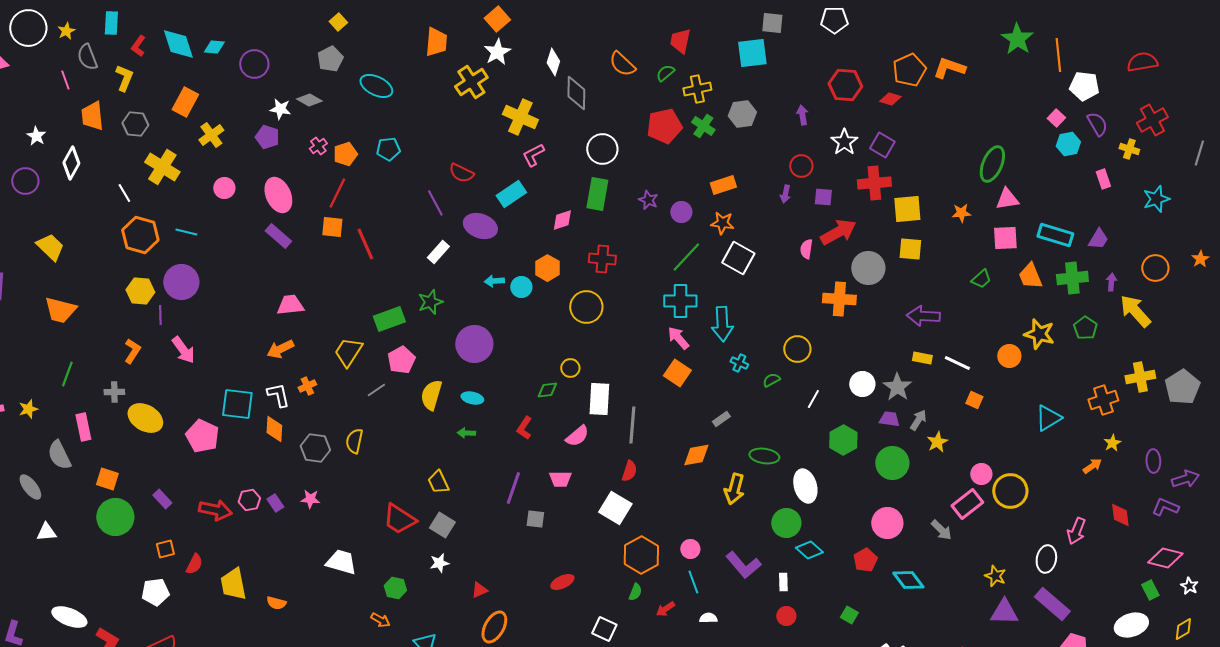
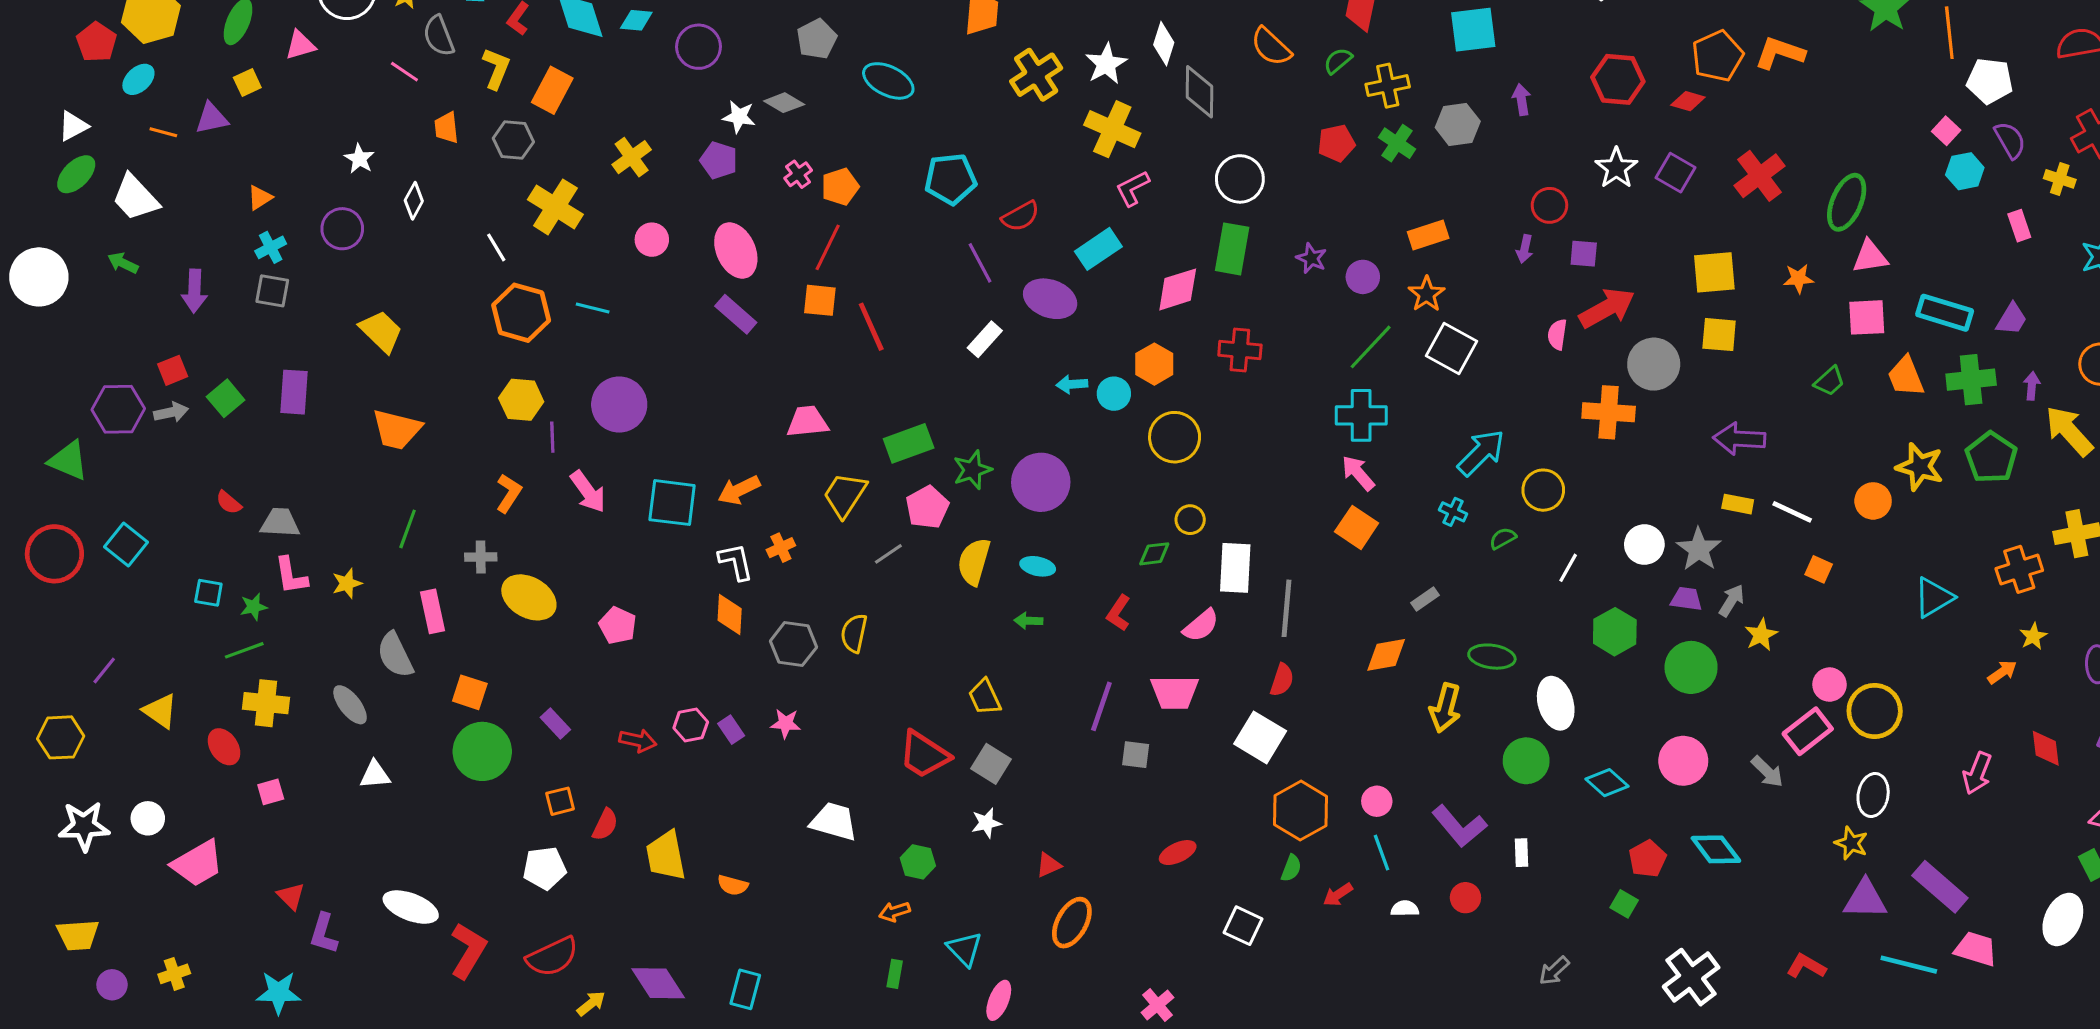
white star: (497, 52) -> (1106, 64), moved
pink line: (65, 80) -> (404, 72), turned -36
orange rectangle: (185, 102) -> (552, 90), moved
purple arrow: (802, 115) -> (1521, 100), moved
orange trapezoid: (92, 116) -> (446, 128), size x0.7
red pentagon: (664, 126) -> (1336, 143), size x0.7
cyan pentagon: (388, 149) -> (951, 179), moved, size x1.4
white diamond: (71, 163) -> (414, 201), size x0.7
red semicircle: (461, 173) -> (1021, 216), turned -55
red cross: (874, 183) -> (1759, 176), moved, turned -32
pink diamond: (562, 220) -> (1178, 289), size x1.4
orange star: (722, 223) -> (1427, 294), turned 30
purple circle: (181, 282) -> (619, 405), moved
green star: (430, 302) -> (972, 470), moved
pink trapezoid: (290, 305) -> (807, 422), moved
yellow circle: (586, 307) -> (1175, 437), moved
cyan arrow: (722, 324) -> (1481, 453), moved, turned -132
green pentagon: (1085, 328) -> (1991, 457), size x1.4
cyan square: (237, 404) -> (672, 503), moved
pink pentagon: (202, 436) -> (618, 625), size x0.7
pink trapezoid: (560, 479) -> (1175, 692), size x1.4
red arrow: (215, 510) -> (638, 741), size x0.7
cyan diamond: (809, 550) -> (1607, 783), moved
white ellipse: (1046, 559) -> (1873, 795), moved
red pentagon: (865, 560) -> (1647, 859), moved
red circle: (786, 616) -> (1465, 898), moved
orange arrow: (380, 620) -> (895, 912), turned 132
white ellipse: (1131, 625) -> (2063, 919), turned -48

